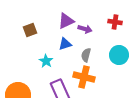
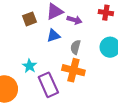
brown square: (30, 30) -> (29, 19), moved
cyan star: (46, 61) -> (29, 66), moved

